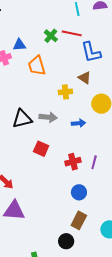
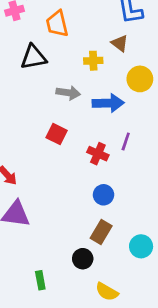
black triangle: (22, 119) -> (33, 57), moved
blue arrow: (79, 123) -> (108, 103), size x1.6
red cross: (73, 162) -> (98, 154), turned 35
purple line: (94, 162) -> (126, 141), moved

